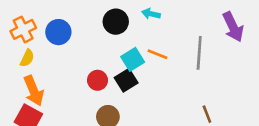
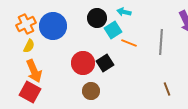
blue circle: (58, 32) -> (53, 26), size x1.4
cyan square: (133, 59) -> (113, 30), moved
red circle: (97, 80) -> (83, 63), size x1.5

